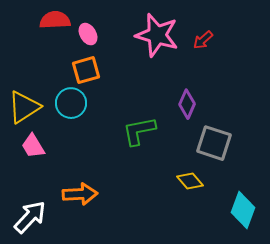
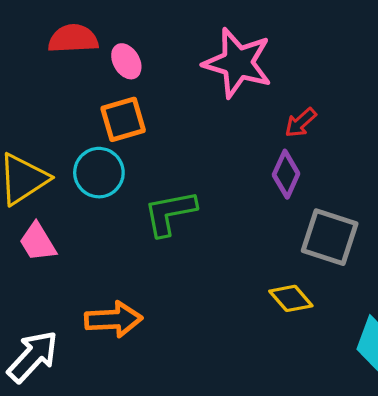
red arrow: (203, 40) -> (301, 123), moved
green L-shape: (139, 131) -> (170, 213), moved

